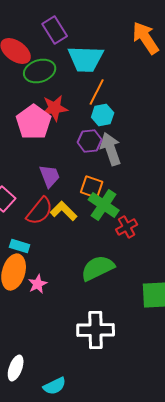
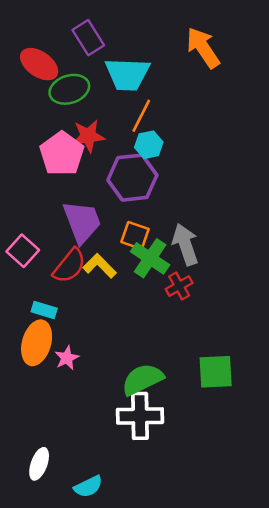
purple hexagon: (90, 141) -> (132, 178), size x1.6
gray arrow: (111, 149) -> (185, 244), moved
purple trapezoid: (50, 176) -> (82, 222), size x1.5
green semicircle: (98, 268) -> (143, 379), moved

